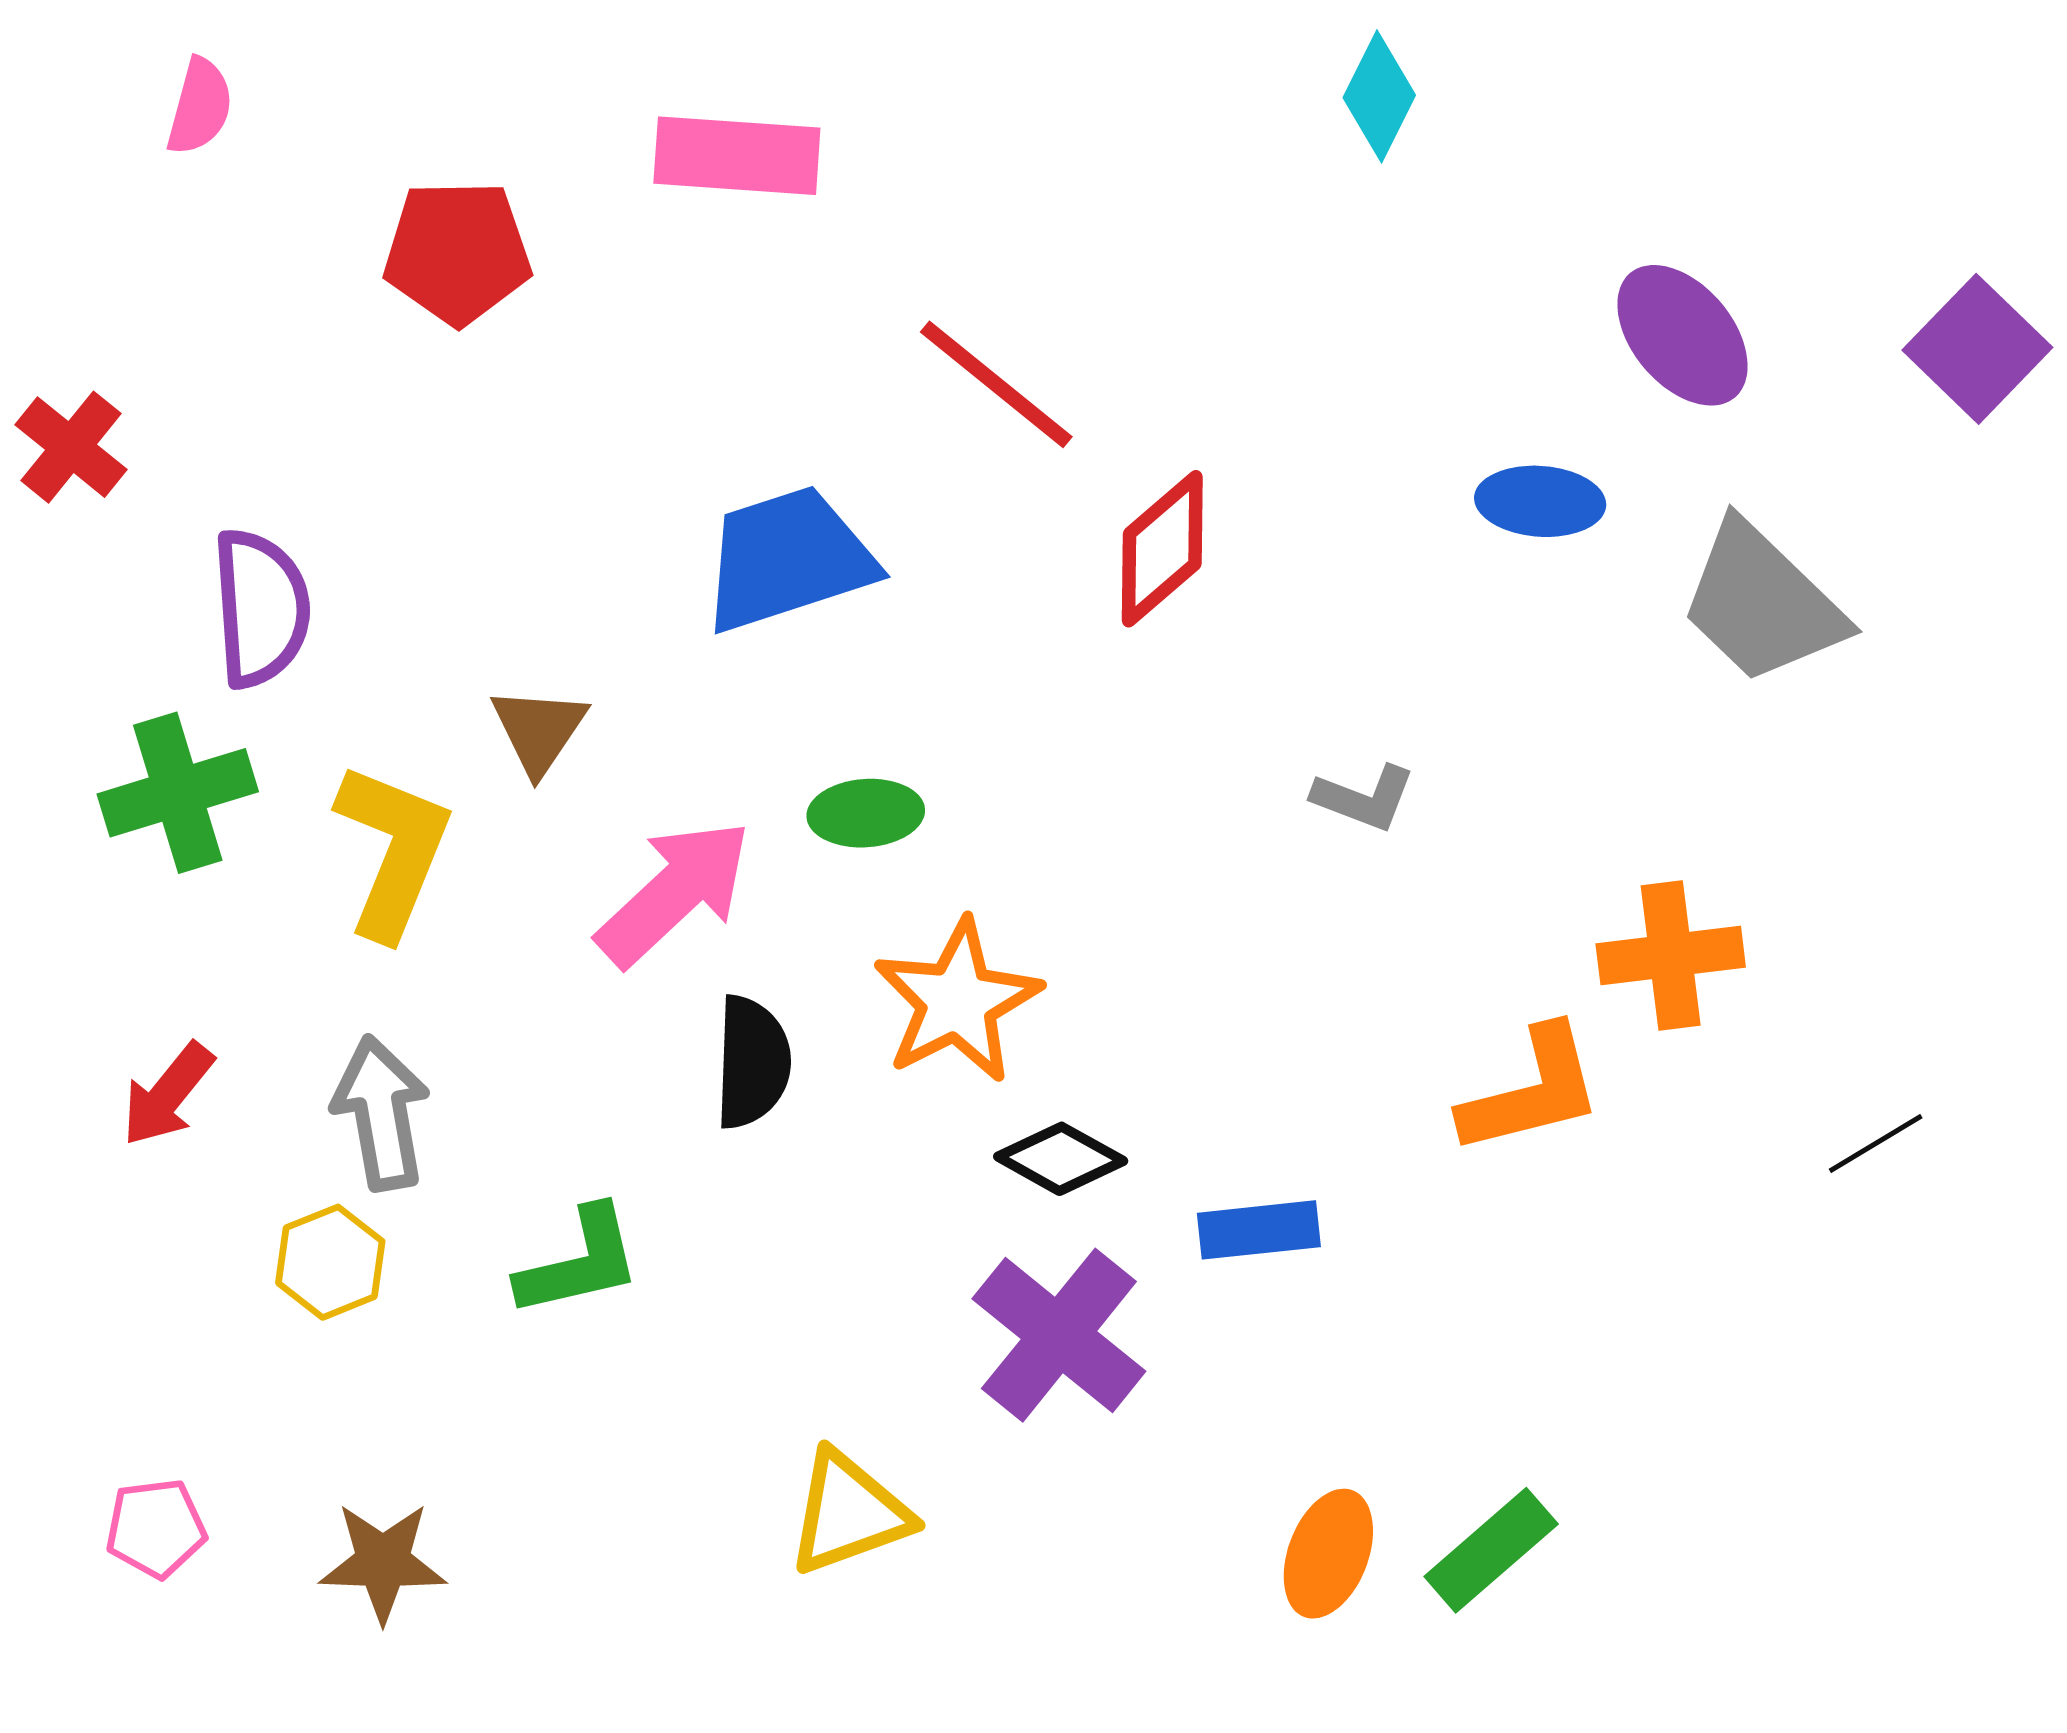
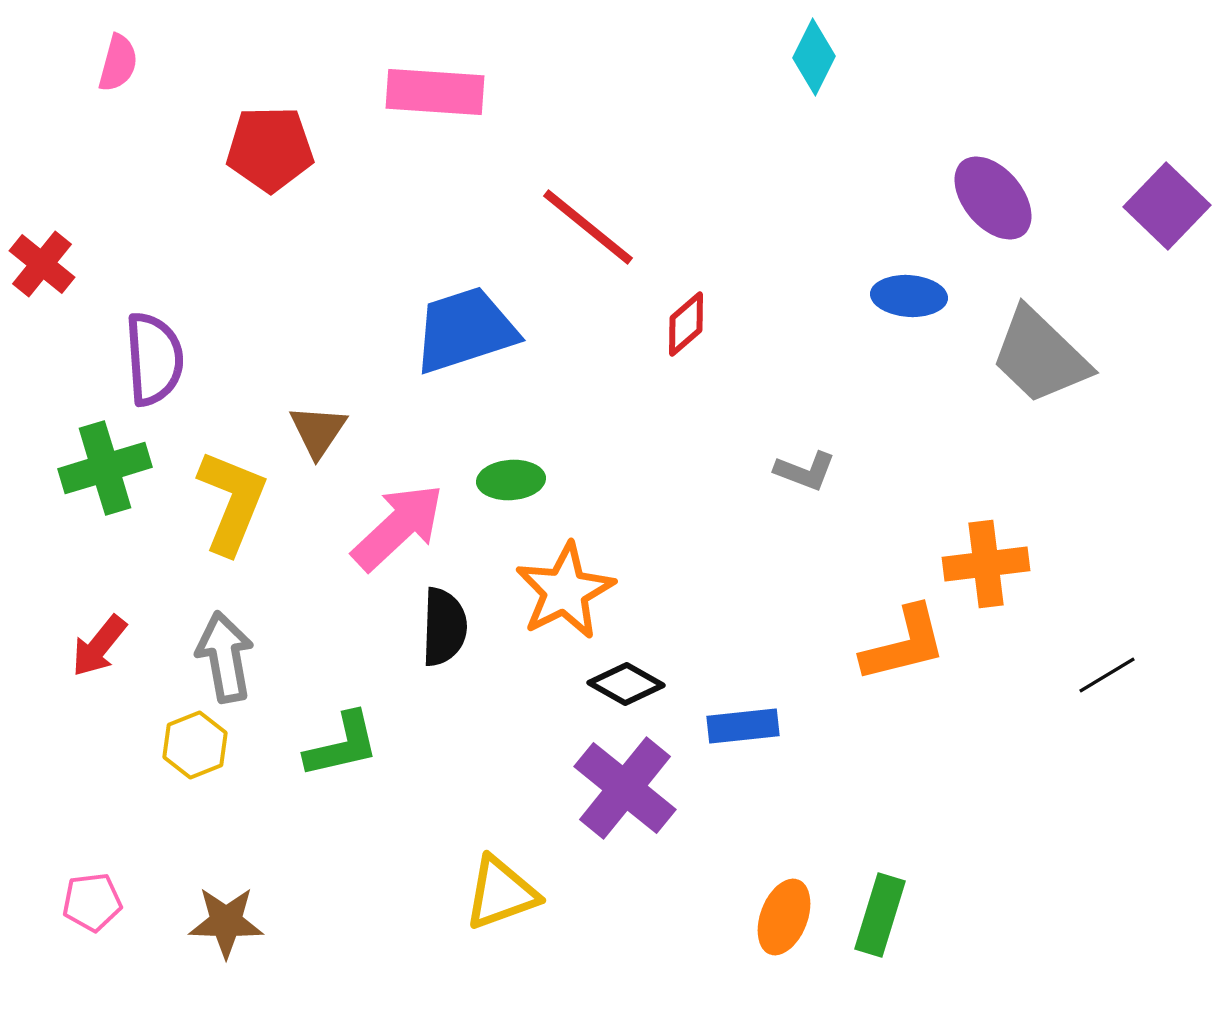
red diamond: (1162, 549) -> (686, 324), size x0.7
green rectangle: (1491, 1550) -> (880, 915), turned -32

